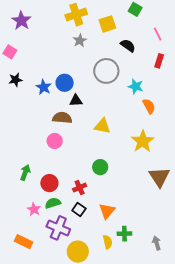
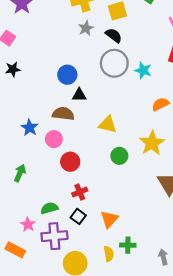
black semicircle: (128, 46) -> (114, 35), moved
cyan star: (136, 86) -> (143, 70), moved
blue star: (44, 87) -> (30, 128), moved
orange semicircle: (149, 106) -> (160, 104), turned -91
green circle: (100, 167) -> (119, 156), moved
red circle: (49, 183) -> (70, 162), moved
pink star: (34, 209) -> (28, 224), moved
purple cross: (58, 228) -> (54, 236), turned -30

